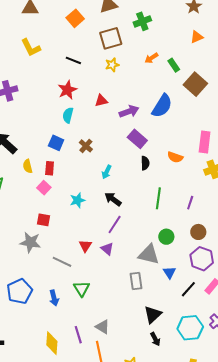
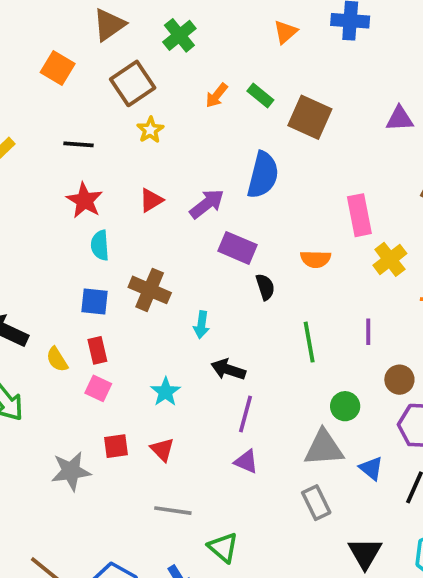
brown cross: (86, 146) -> (150, 290), size x1.5
gray star: (30, 242) -> (71, 471), moved
red triangle: (85, 246) -> (162, 450), moved

